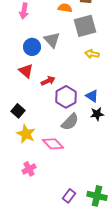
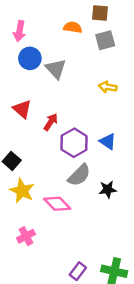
gray square: (85, 26) -> (105, 40), moved, size x0.7
blue circle: (32, 47) -> (30, 58), moved
red arrow: (48, 81) -> (51, 122), turned -32
black star: (97, 114) -> (108, 189), moved

